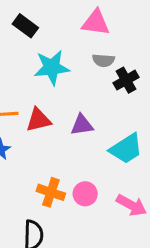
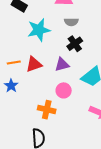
black cross: (126, 80) -> (75, 44), moved
pink circle: (85, 194) -> (64, 90), moved

